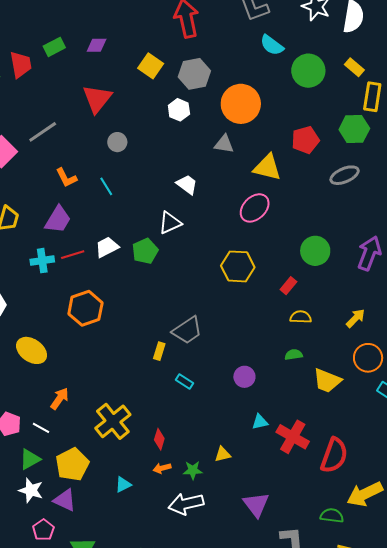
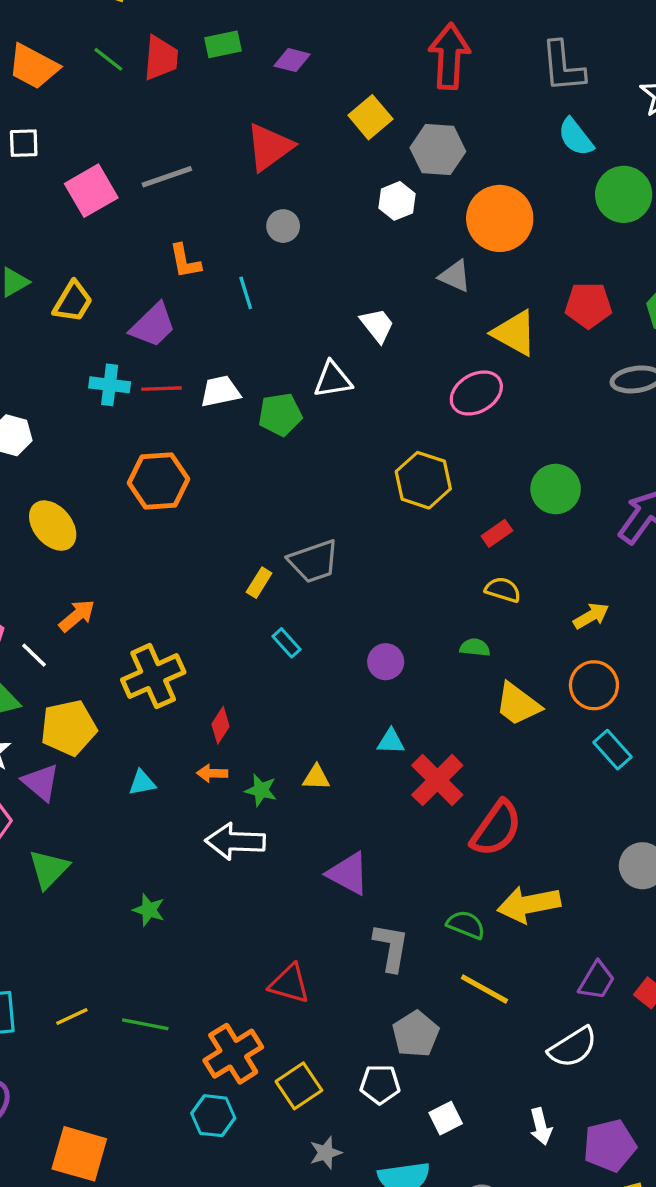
purple triangle: (256, 505) -> (348, 874), turned -40

